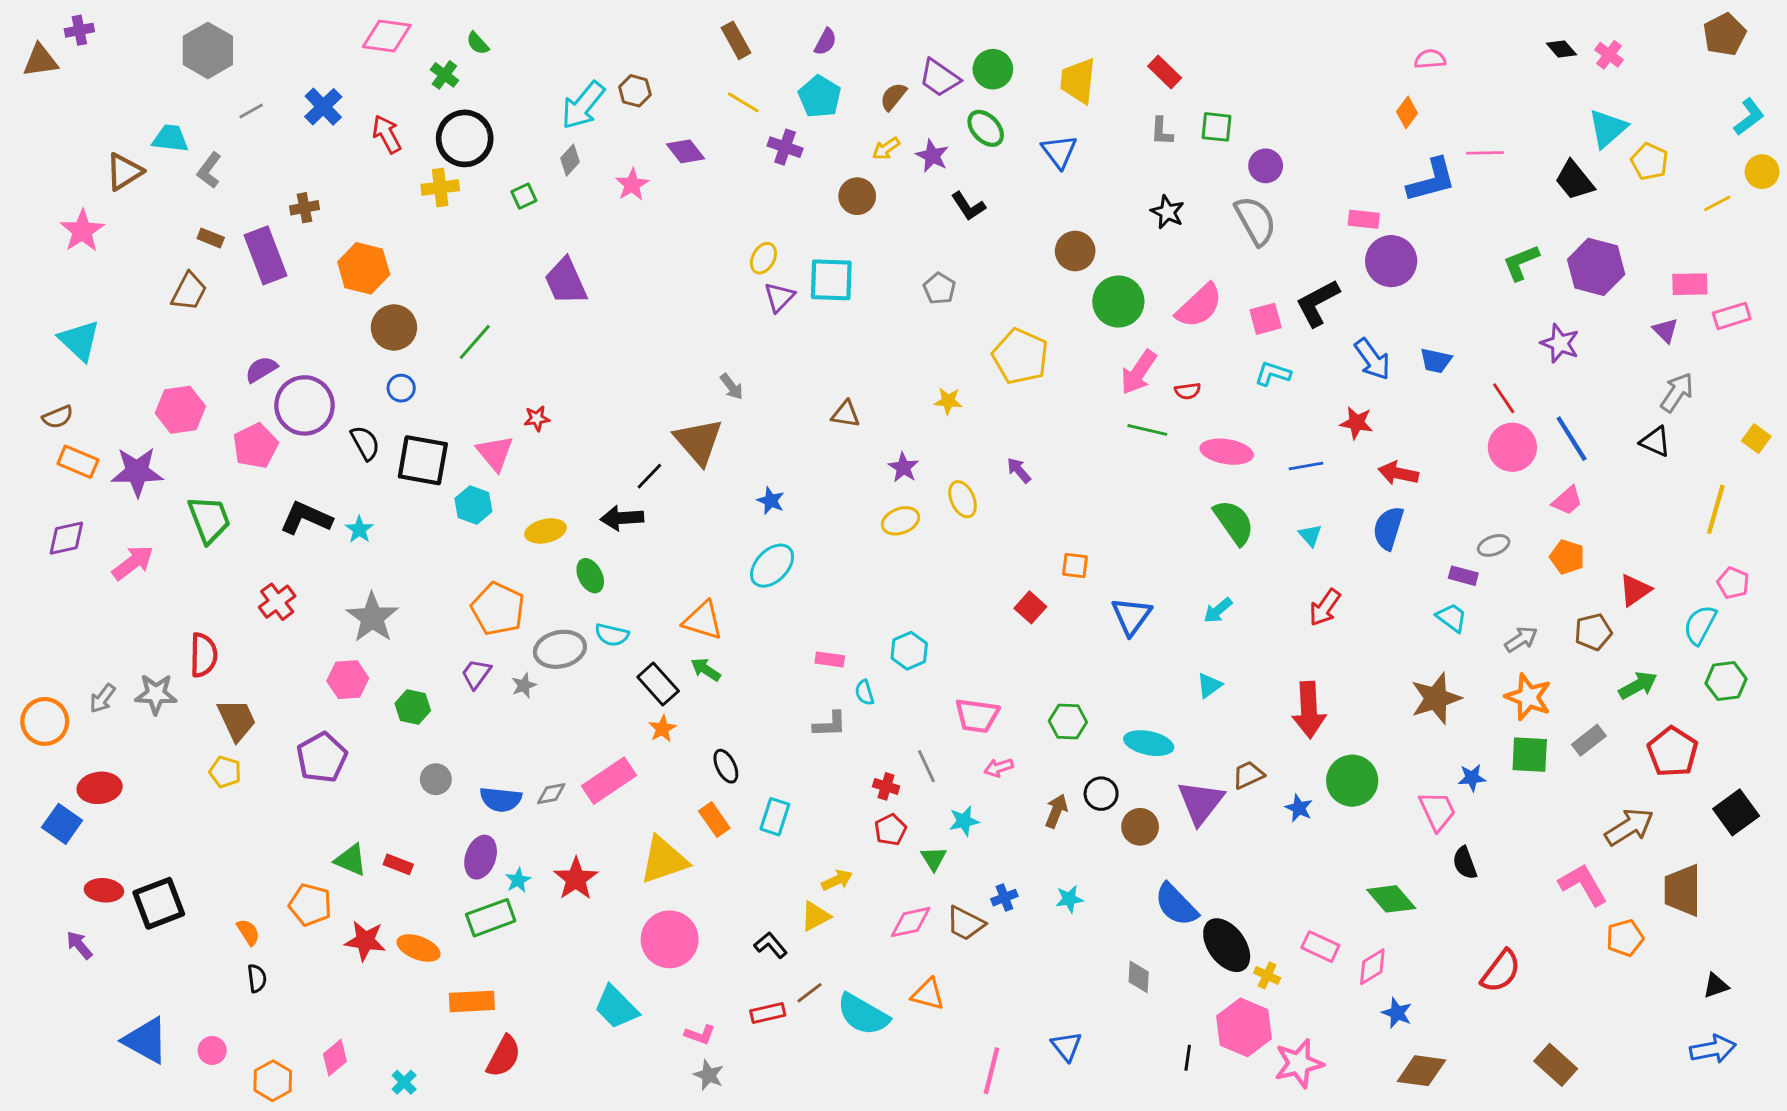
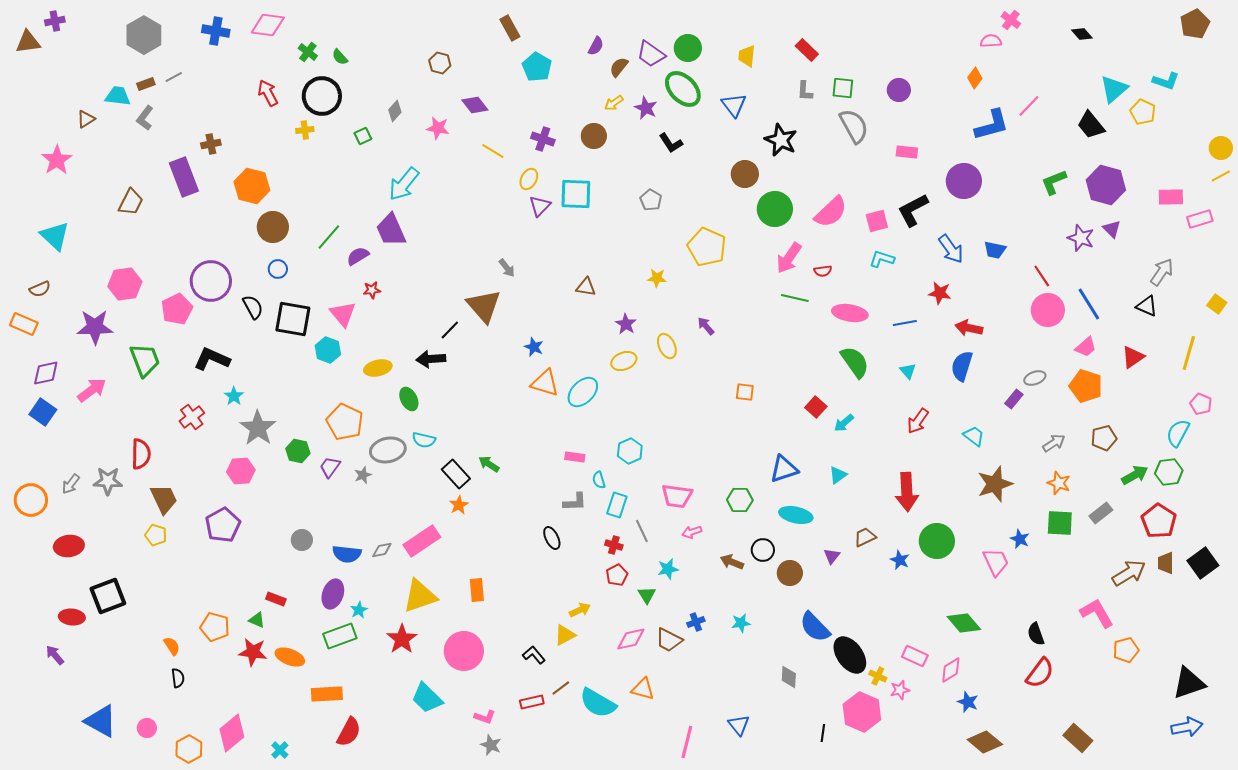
purple semicircle: (825, 42) -> (596, 46), moved
green semicircle: (478, 43) -> (340, 57), moved
pink cross: (1609, 55) -> (1011, 20), moved
yellow trapezoid: (1078, 81) -> (747, 56), size x0.7
cyan pentagon: (820, 97) -> (537, 67), moved
yellow line: (743, 102) -> (493, 151), moved
cyan arrow: (583, 105) -> (404, 184), moved
blue cross: (323, 107) -> (216, 31), moved, turned -36
cyan L-shape: (1749, 117) -> (1166, 81), moved, turned 56
green ellipse: (986, 128) -> (683, 89), size x1.4
purple cross: (785, 147) -> (543, 139), moved
pink line: (1485, 153) -> (1029, 106), turned -45
purple circle: (1266, 166) -> (899, 90), moved
brown triangle: (124, 172) -> (86, 119), size x0.7
yellow circle: (1762, 172) -> (1221, 148), moved
pink star: (632, 185) -> (438, 128), turned -30
yellow cross: (440, 188) -> (305, 130), size x0.7
yellow line: (1717, 203) -> (1221, 176), moved
black star: (1167, 212) -> (781, 140), moved, size x1.4
pink rectangle: (1364, 219) -> (907, 152), moved
gray semicircle: (1256, 221) -> (854, 126), moved
brown rectangle: (211, 238) -> (146, 84), moved, turned -42
purple trapezoid: (566, 281) -> (391, 230), moved
purple triangle: (1665, 330) -> (1112, 229), moved
purple semicircle: (261, 369) -> (358, 256), moved
orange rectangle: (78, 462) -> (24, 324), moved
cyan star: (359, 530) -> (234, 396), moved
orange pentagon: (1567, 557) -> (1086, 386), size x1.4
cyan ellipse: (772, 566) -> (583, 392), moved
purple rectangle: (1463, 576) -> (1014, 399), turned -66
red triangle: (1635, 590) -> (1133, 357), moved
red square: (1030, 607) -> (816, 407), moved
blue triangle: (1131, 616) -> (784, 469), moved, turned 36
cyan trapezoid: (1452, 618) -> (974, 436), moved
orange triangle: (703, 620) -> (545, 383), moved
green hexagon: (1726, 681) -> (1169, 472), moved
orange star: (1528, 697) -> (1059, 483), size x0.7
green hexagon: (413, 707) -> (298, 451), moved
black ellipse: (726, 766) -> (552, 538), moved
blue star: (1472, 778) -> (1020, 539), turned 30
purple triangle: (1201, 802) -> (832, 556), size x0.5
brown arrow: (1056, 811) -> (732, 562), turned -90
cyan rectangle: (775, 817) -> (617, 505), moved
orange rectangle: (714, 820) -> (477, 590), moved, turned 30
blue square: (62, 824) -> (43, 412), moved
green triangle: (351, 860) -> (257, 620), moved, size x0.7
yellow triangle: (664, 860) -> (420, 596), moved
black semicircle: (1465, 863) -> (1036, 634), moved
red star: (576, 879) -> (402, 639), moved
brown trapezoid: (1683, 890) -> (1166, 563), moved, size x0.6
black square: (159, 903) -> (108, 596), moved
black triangle: (1716, 986) -> (1189, 683), size x1.8
pink diamond: (335, 1058) -> (232, 733), size x1.5
pink star: (1299, 1063) -> (900, 690), moved, size x0.6
brown diamond: (1421, 1071) -> (985, 742), turned 32

